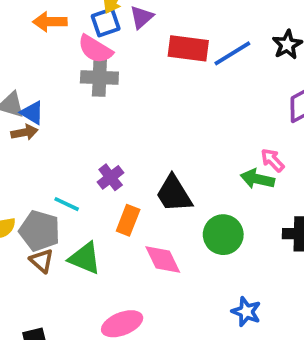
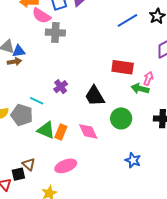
red rectangle: (188, 48) -> (123, 67), moved
pink semicircle: (95, 49) -> (41, 16), moved
blue triangle: (32, 113) -> (19, 51), turned -40
pink arrow: (272, 160) -> (148, 79), turned 64
orange rectangle: (128, 220) -> (61, 132), moved
brown triangle: (42, 261) -> (29, 164), moved

